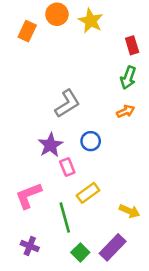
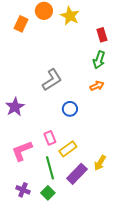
purple star: (50, 145) -> (15, 107), moved
pink rectangle: (67, 167) -> (50, 138), moved
yellow arrow: (129, 211) -> (100, 163), turned 98
purple rectangle: (113, 247) -> (77, 174), moved
green square: (80, 252) -> (48, 193), moved

